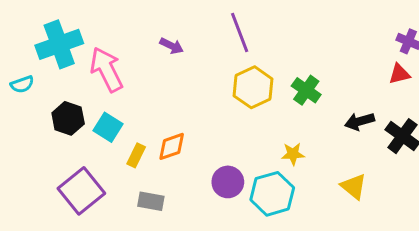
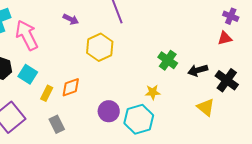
yellow hexagon: (253, 87) -> (100, 47), moved
green cross: (306, 90) -> (168, 60), moved
yellow triangle: (354, 186) -> (206, 107), moved
gray rectangle: (151, 201) -> (57, 124), turned 54

